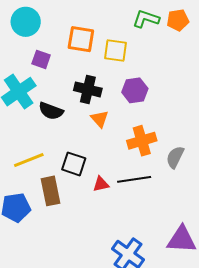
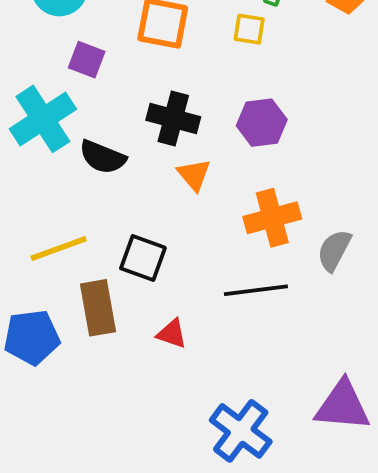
yellow square: (116, 51) -> (249, 29), moved, size x0.7
red triangle: (101, 184) -> (172, 334), moved, turned 30

